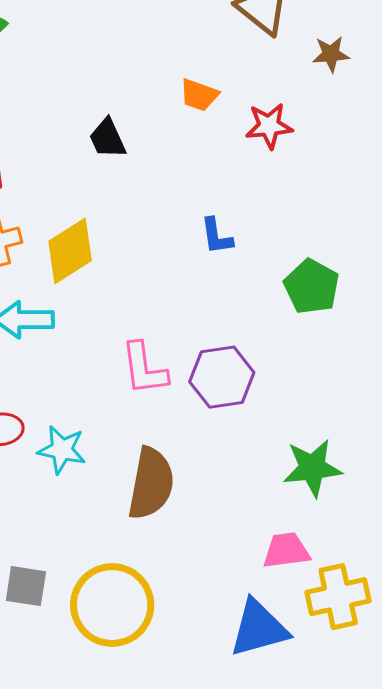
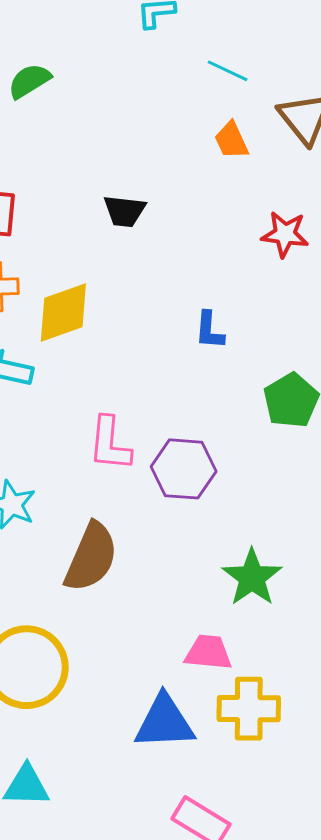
orange trapezoid: (199, 95) -> (231, 140), moved, turned 33
black trapezoid: (107, 138) -> (125, 211), turned -72
green star: (312, 468) -> (252, 577), turned 30

